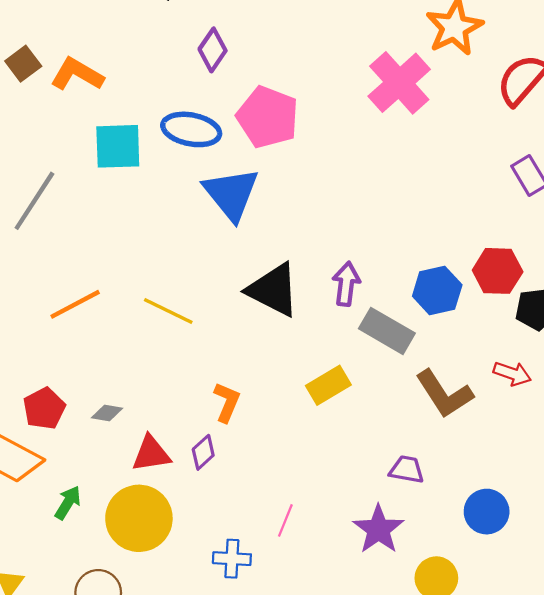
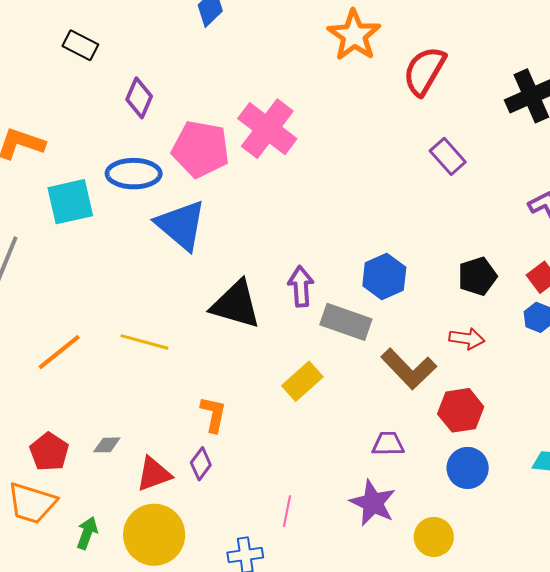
pink cross: (399, 83) -> (267, 129), moved
red hexagon: (498, 271) -> (461, 410), moved

